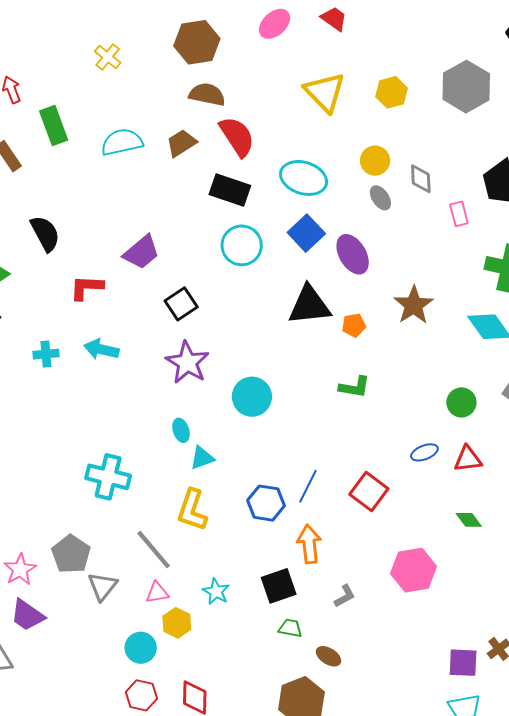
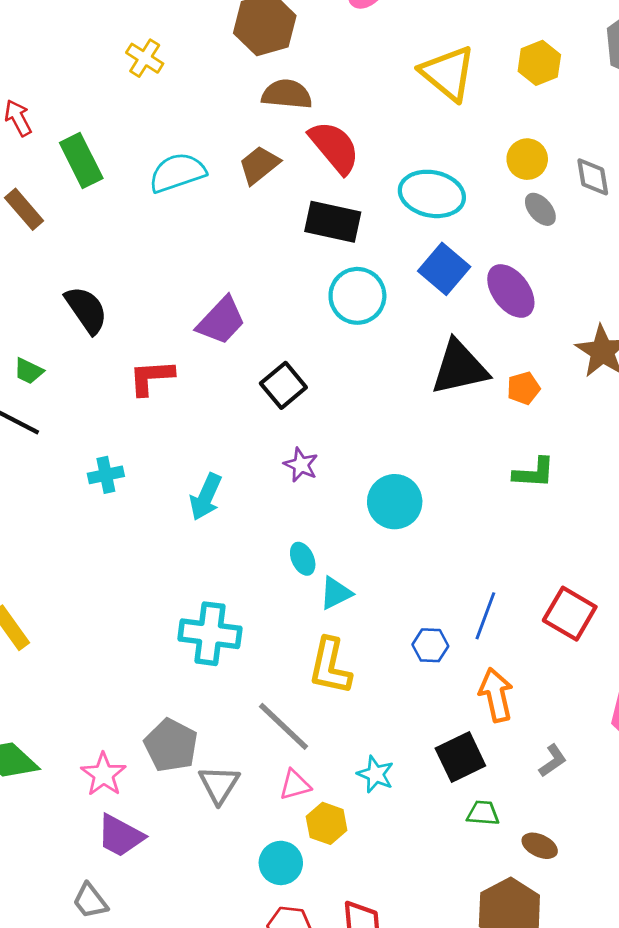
cyan arrow: (101, 349) -> (206, 497), moved, turned -72
purple star: (187, 363) -> (301, 465), size x0.6
blue hexagon: (266, 503) -> (430, 645), size x0.7

